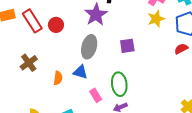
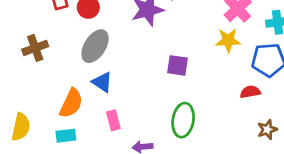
gray ellipse: (89, 47) -> (95, 46), moved
orange semicircle: (58, 78) -> (71, 103), moved, size x1.5
green ellipse: (119, 84) -> (183, 120), moved

